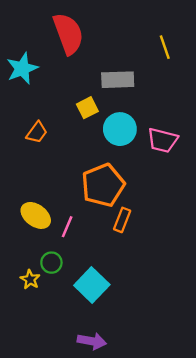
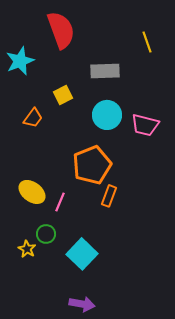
yellow square: (87, 108) -> (63, 95), moved

